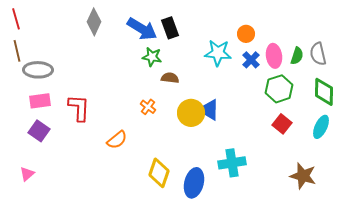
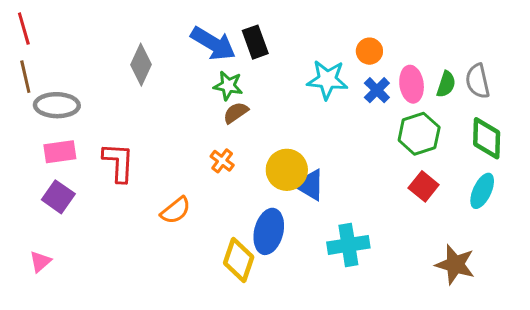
gray diamond: (94, 22) -> (141, 65), moved
brown semicircle: (170, 78) -> (236, 113), moved, turned -42
blue triangle: (209, 110) -> (309, 185), moved
blue ellipse: (194, 183) -> (269, 231), moved

